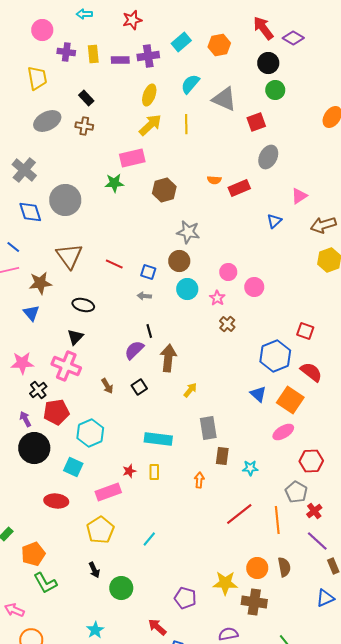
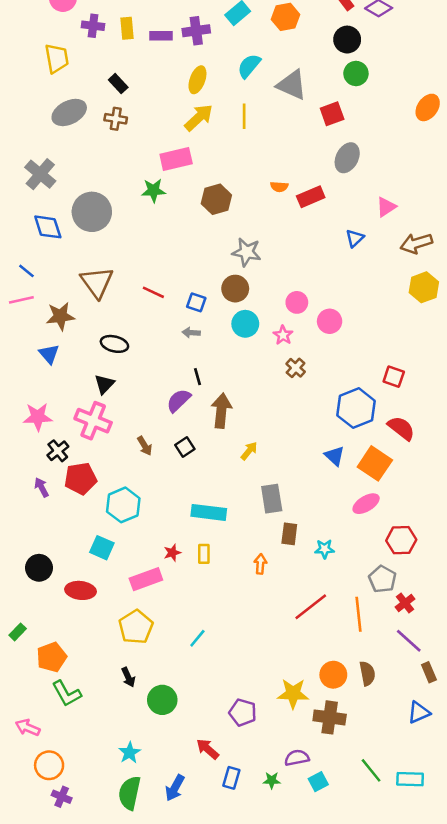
black circle: (34, 448) -> (39, 568), moved, size x0.7

